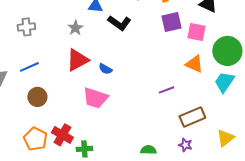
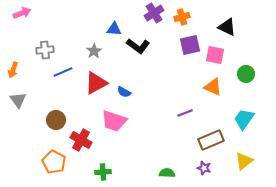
green circle: (227, 51) -> (246, 74), size x0.6
blue line: (29, 67) -> (63, 72), moved
cyan trapezoid: (224, 82) -> (244, 119), moved
red cross: (62, 135) -> (81, 140), moved

